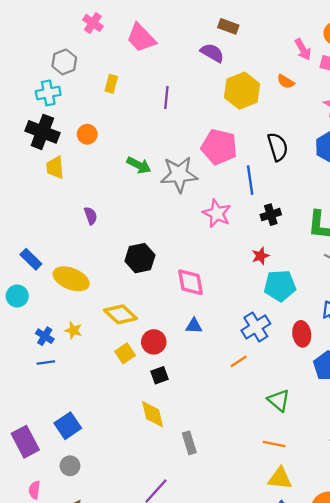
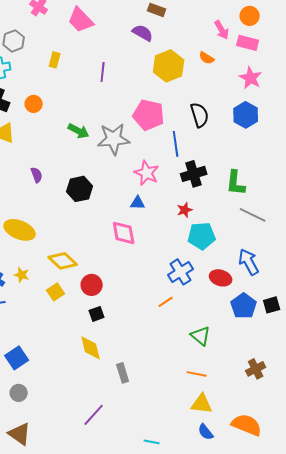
black cross: (271, 215) -> (194, 174), size x1.4
black hexagon: (140, 258) -> (80, 189), moved
blue triangle: (194, 326) -> (138, 203), moved
red ellipse: (302, 334) -> (221, 278), turned -65
yellow square: (125, 353) -> (56, 292), moved

